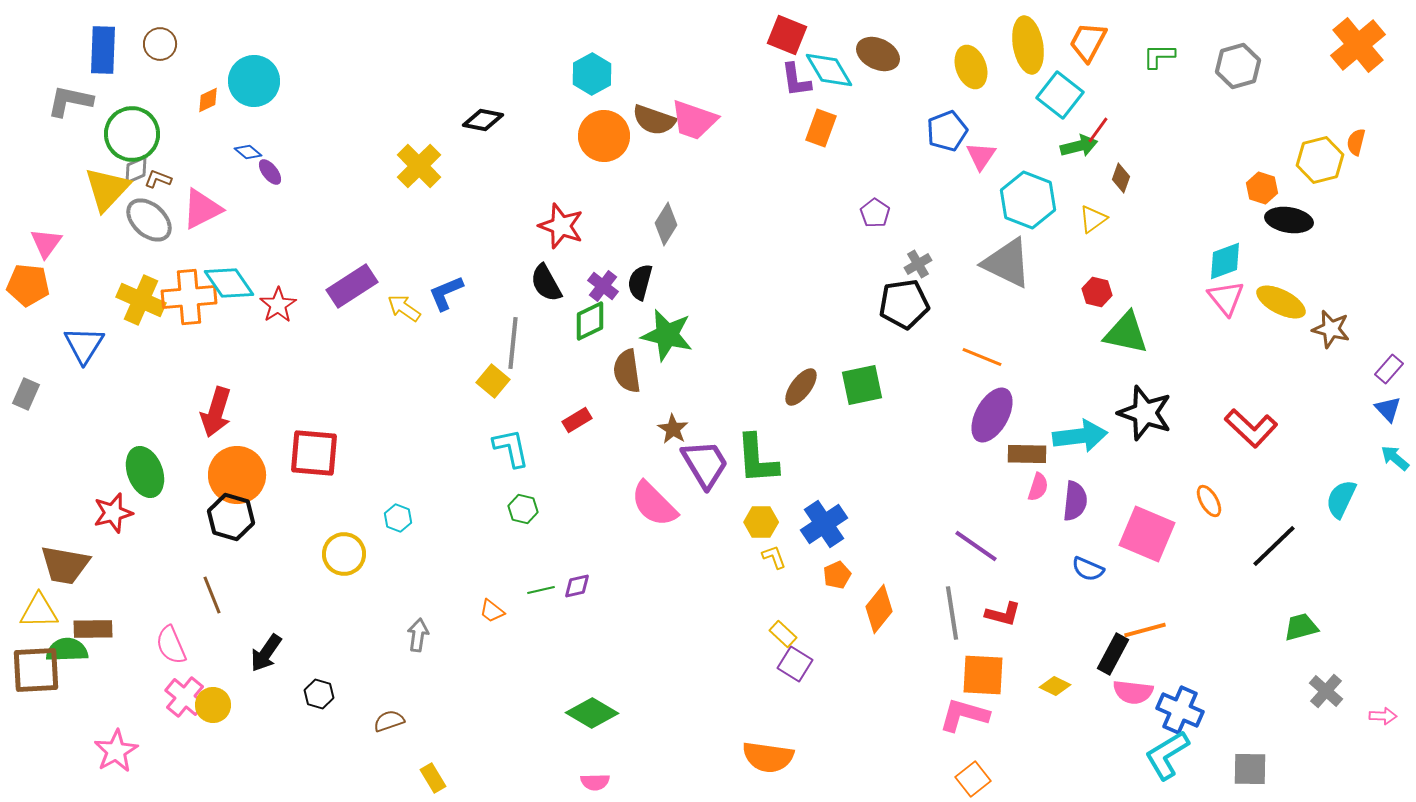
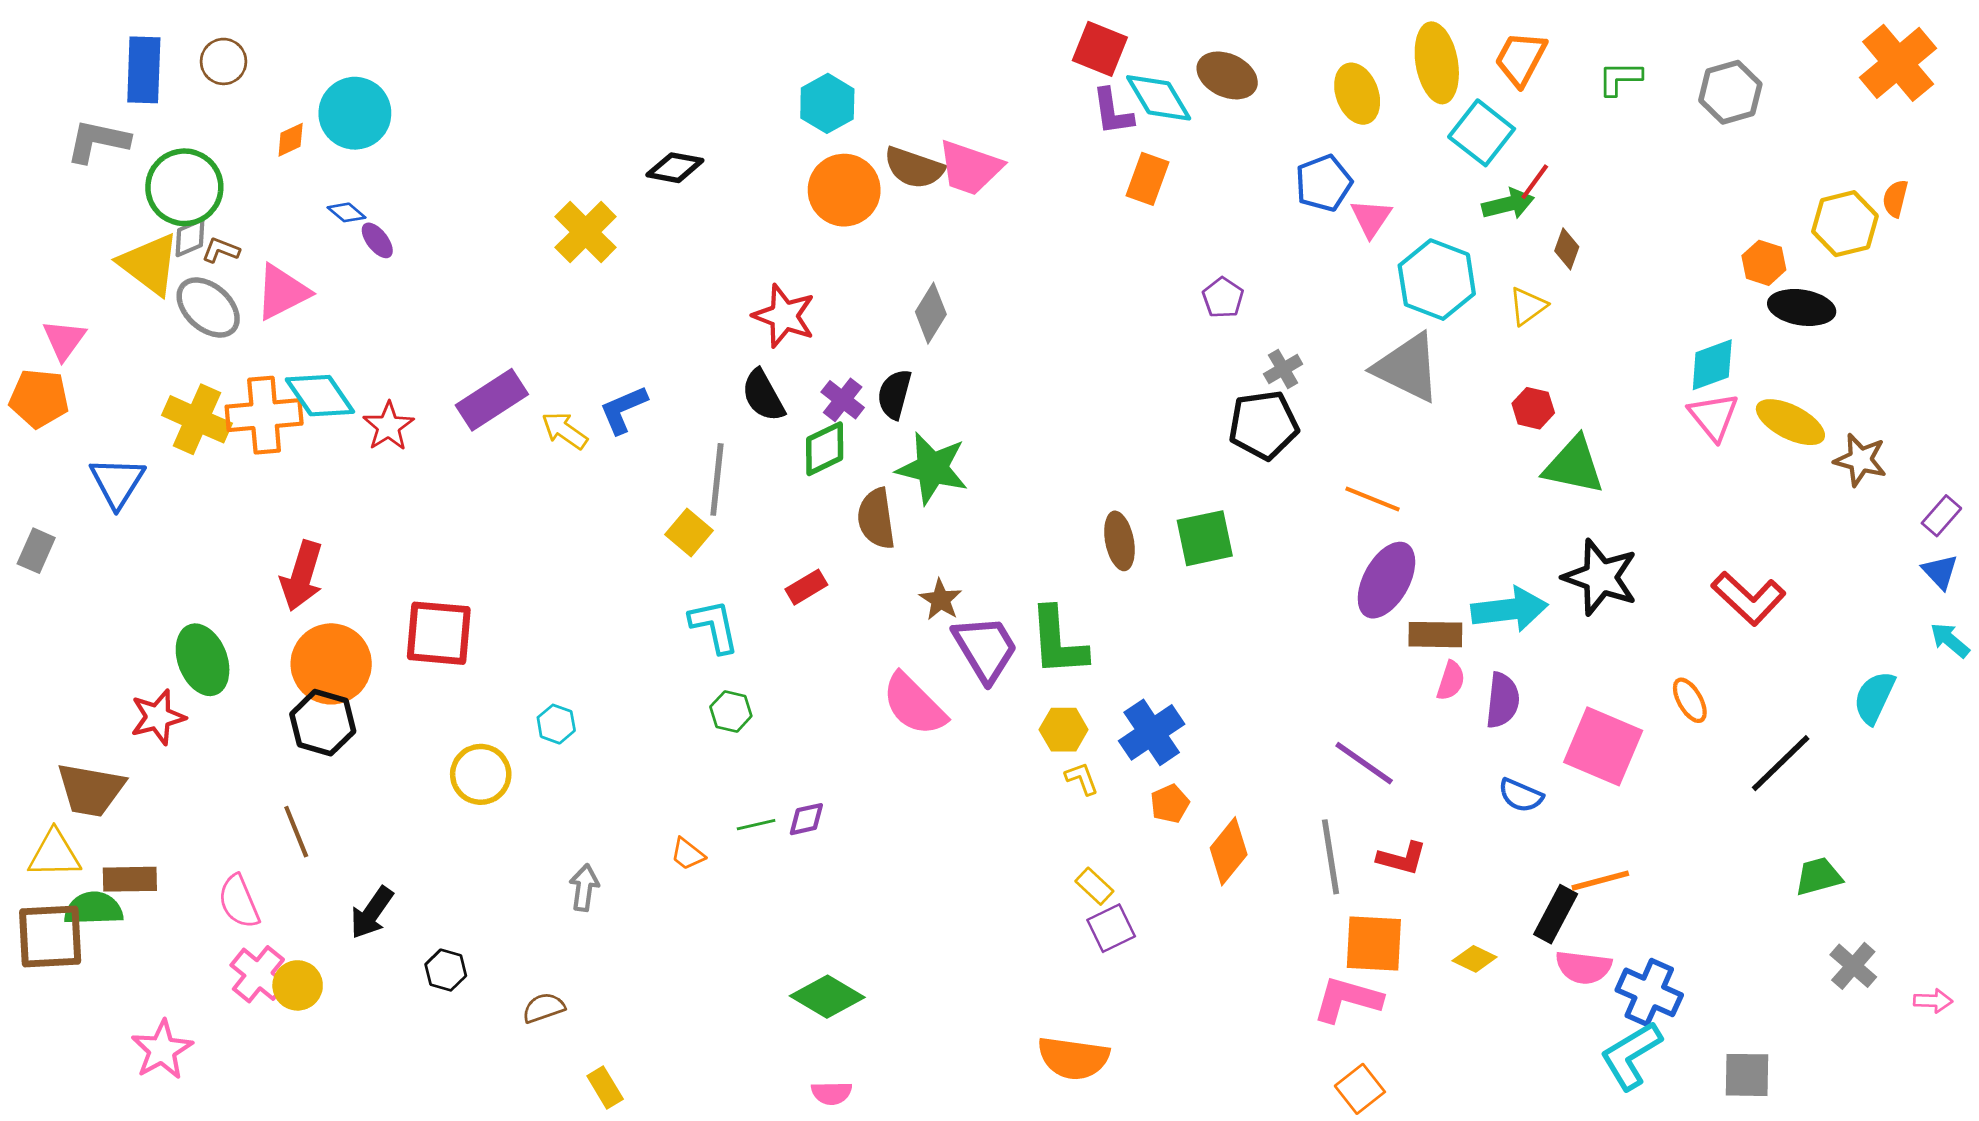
yellow triangle: (107, 189) -> (149, 264), turned -36
brown ellipse: (801, 387) -> (1119, 541), turned -48
purple square: (795, 664) -> (1111, 928), turned 32

